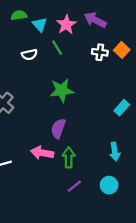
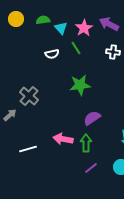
purple semicircle: (58, 128) -> (92, 118), moved, turned 36

